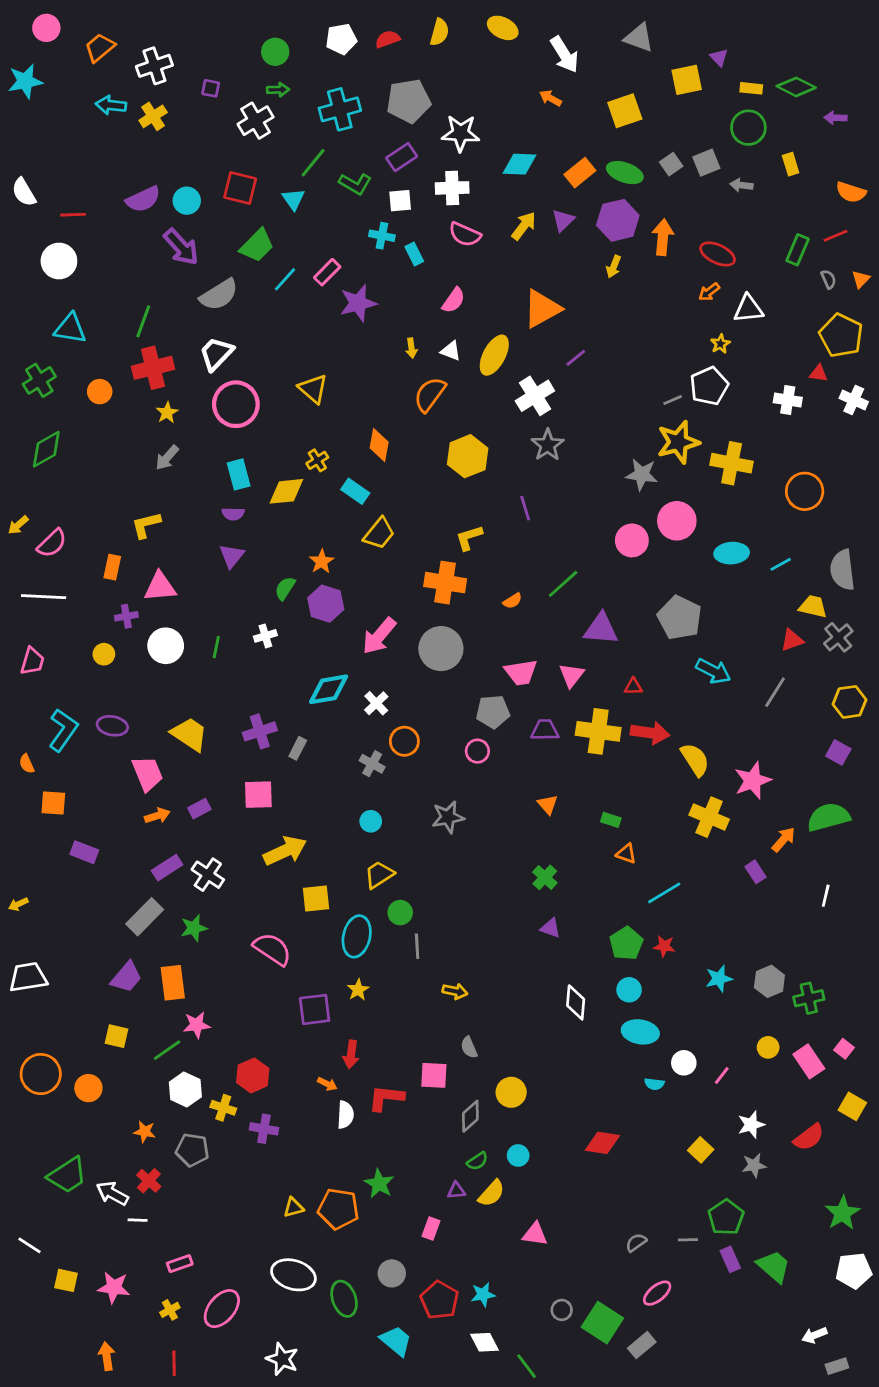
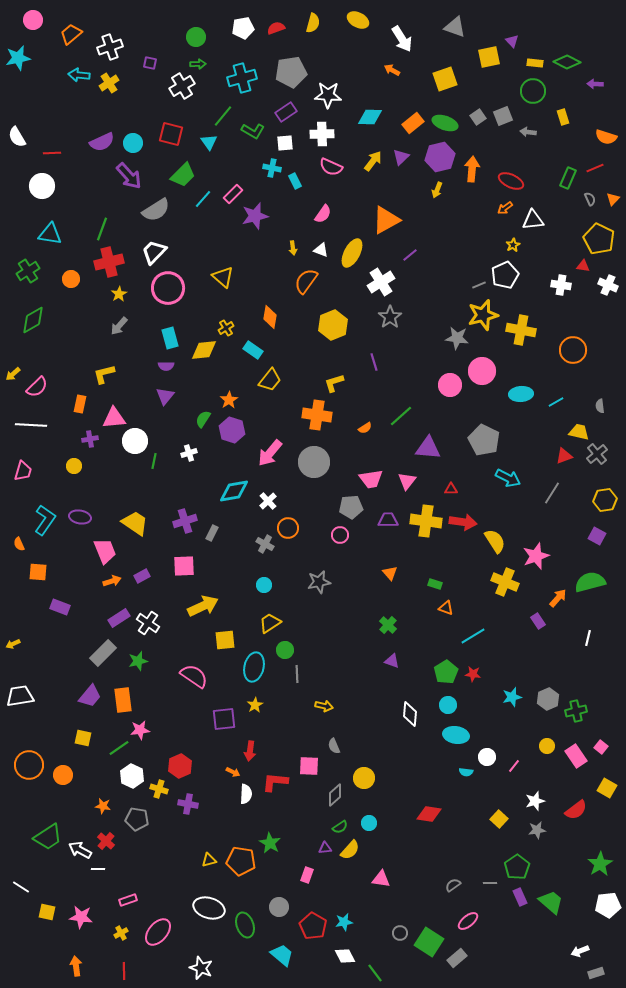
gray semicircle: (843, 570) -> (600, 406), size x0.5
white circle: (166, 646) -> (135, 441), moved

